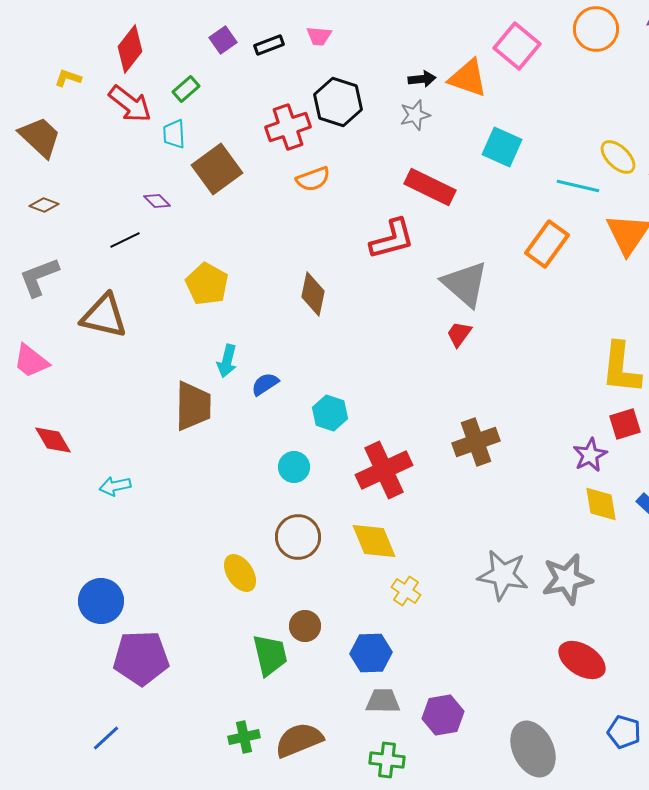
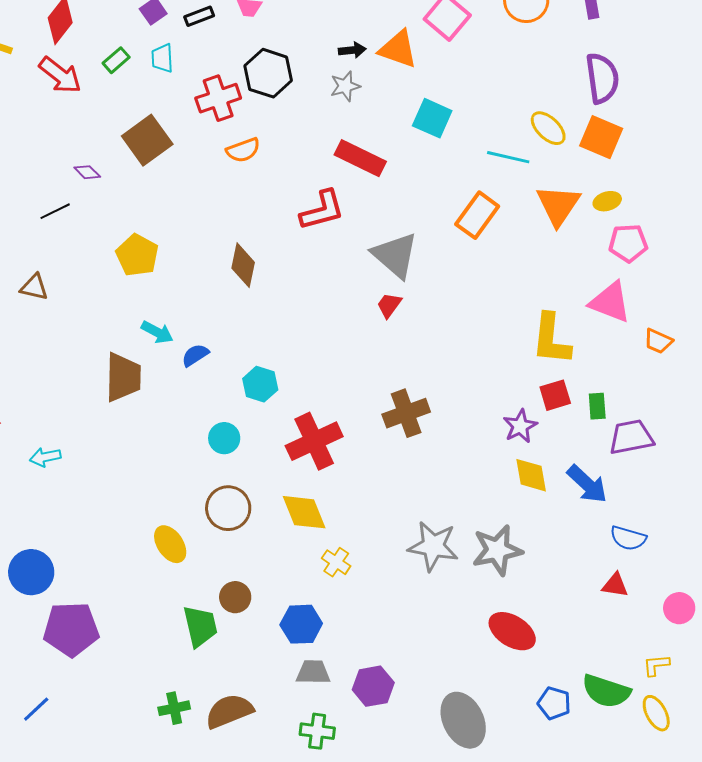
cyan trapezoid: (174, 134) -> (162, 58), moved
brown triangle: (104, 316) -> (34, 287), size x0.6
cyan arrow: (227, 361) -> (157, 332), turned -76

